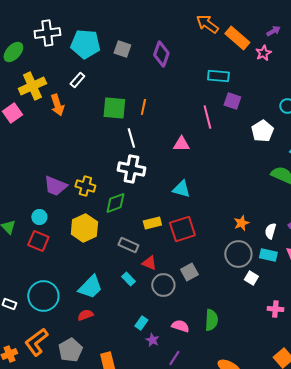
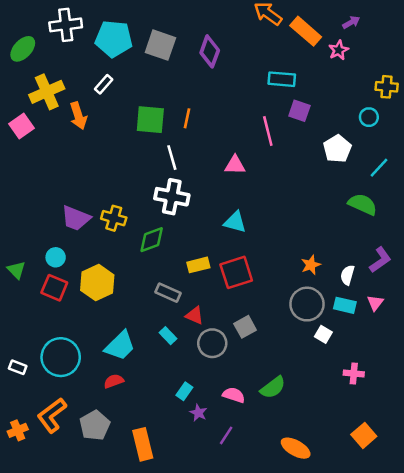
gray square: (122, 49) -> (160, 45), size x1.4
yellow hexagon: (84, 228) -> (97, 283), moved
green semicircle: (211, 320) -> (273, 387), turned 50

